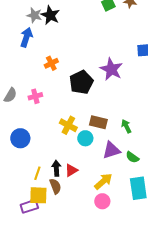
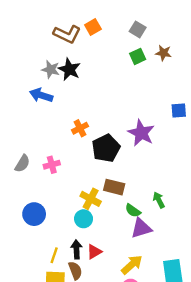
blue arrow: (26, 37) -> (41, 95), turned -90
orange cross: (51, 63) -> (80, 128), moved
brown rectangle: (98, 122) -> (114, 187), moved
cyan circle: (85, 138) -> (84, 219), moved
green semicircle: (132, 157) -> (133, 211), moved

